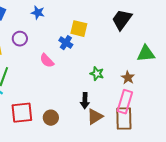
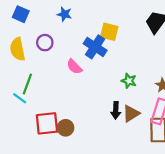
blue cross: (66, 43) -> (95, 47), size x1.5
brown triangle: (95, 117) -> (131, 114), moved
brown circle: (51, 118) -> (66, 128), moved

